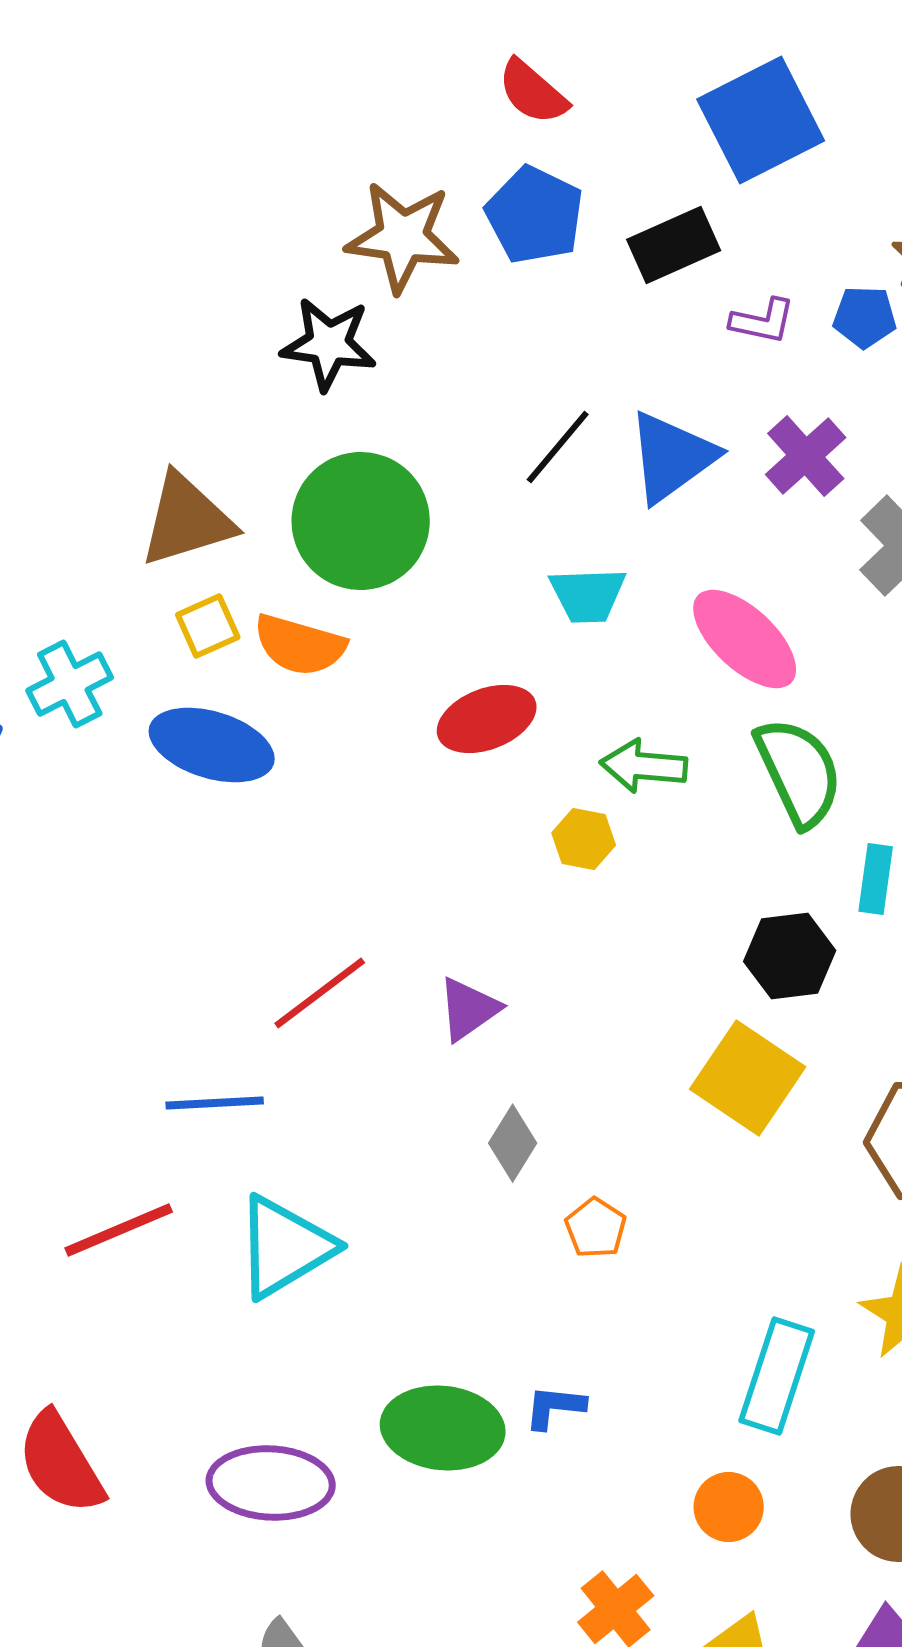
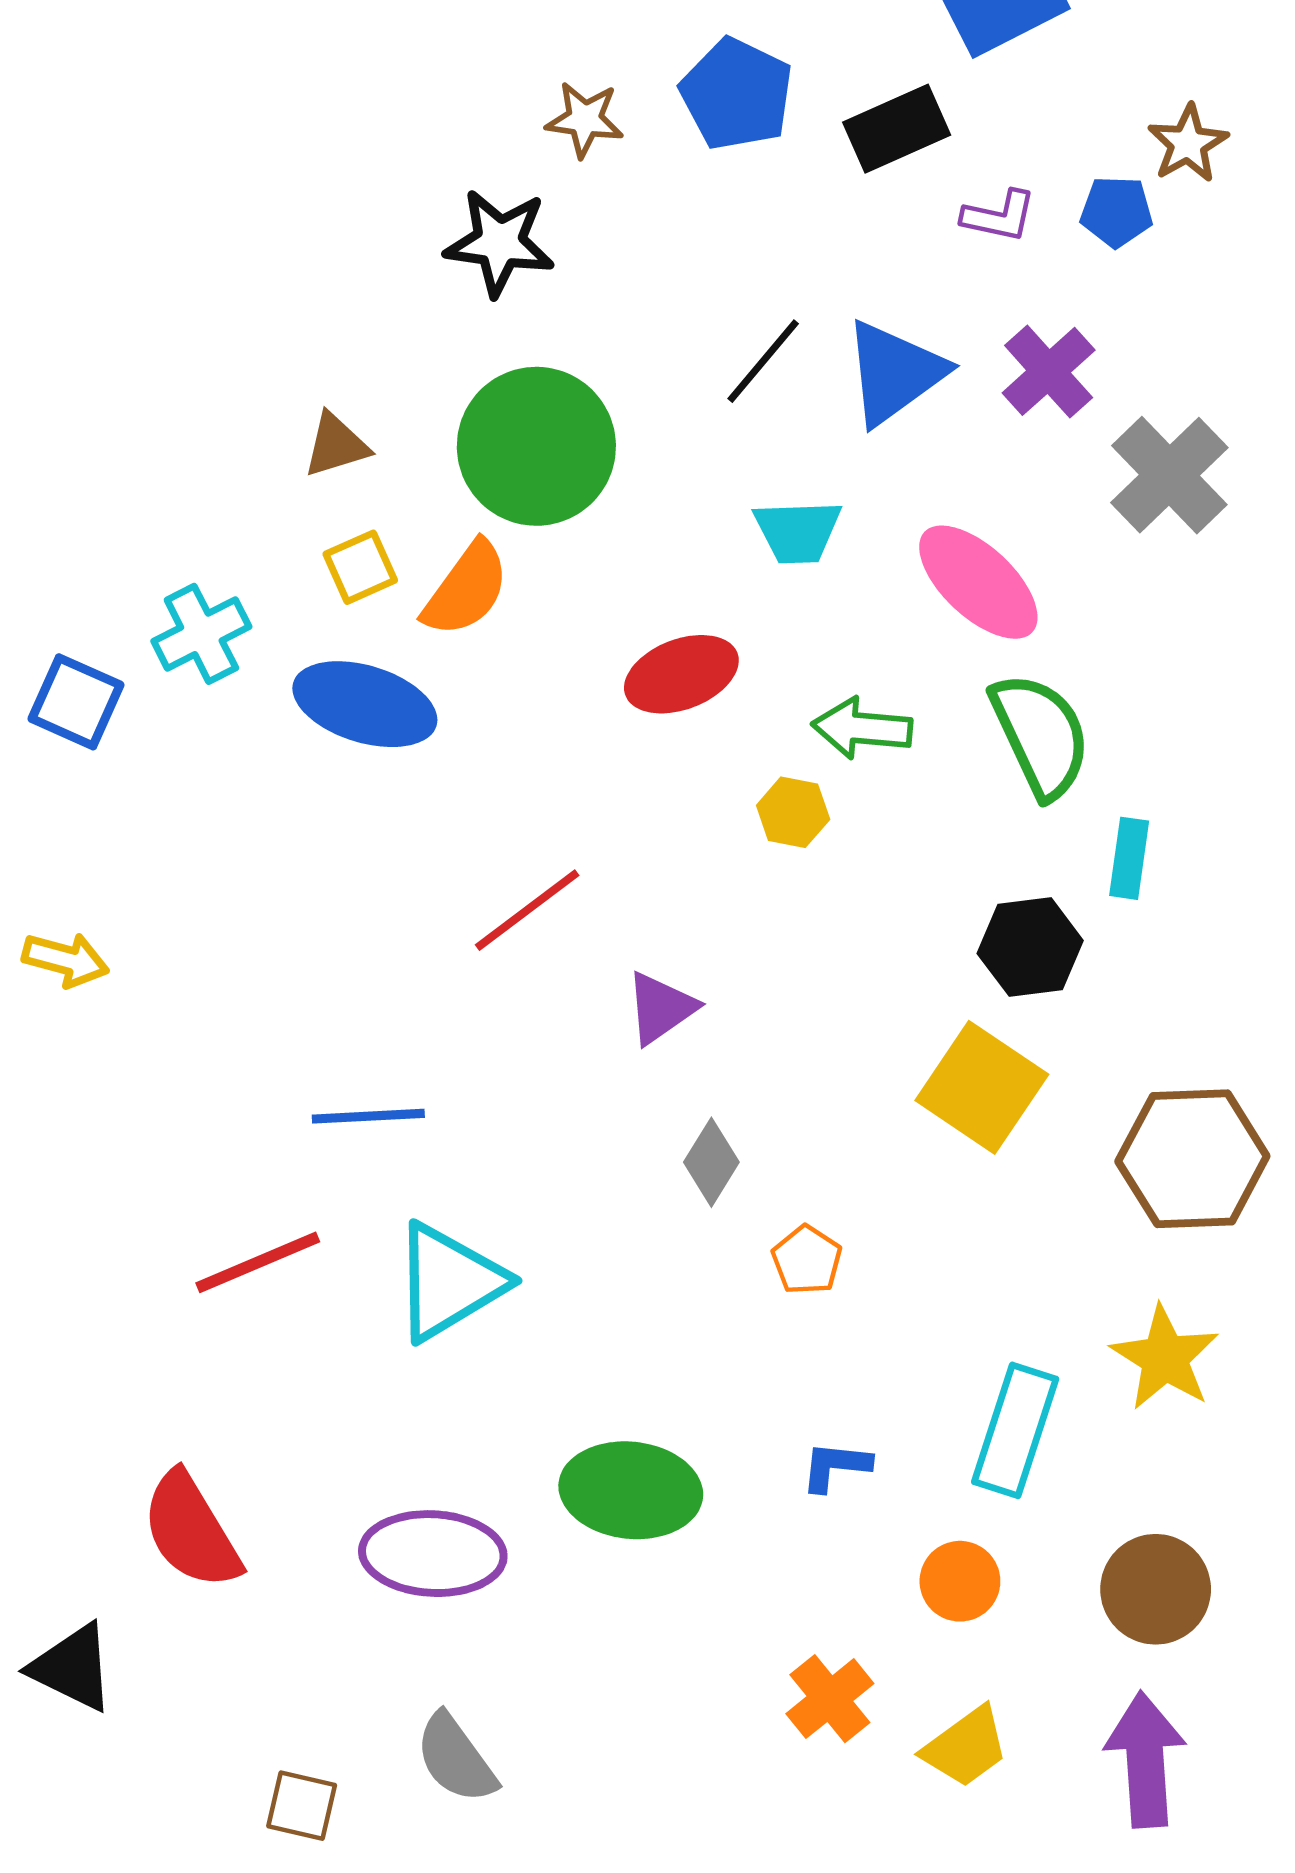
brown star: (403, 237) -> (585, 119), size x0.6
brown triangle: (187, 520) -> (336, 445), size x0.6
orange semicircle: (300, 645) -> (466, 589), turned -70
red line: (320, 993) -> (527, 910), moved
blue L-shape: (555, 1407) -> (836, 1466), moved

